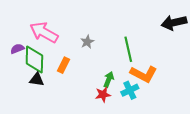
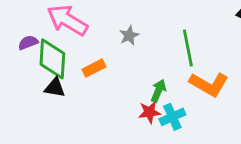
orange rectangle: (64, 65) -> (94, 68), turned 35
cyan cross: (130, 90) -> (172, 117), moved

